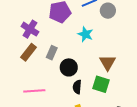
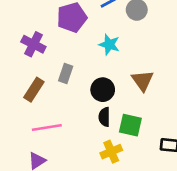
brown rectangle: (29, 52) -> (34, 90), moved
black circle: (69, 67) -> (103, 90), moved
green square: (101, 84) -> (130, 125), moved

